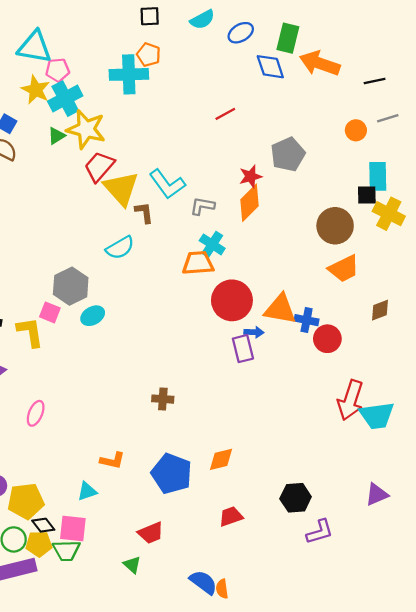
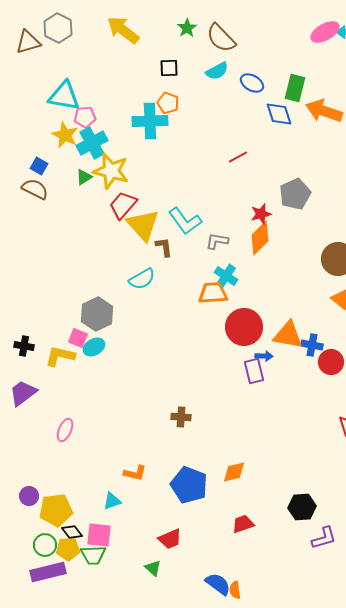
blue ellipse: (241, 33) -> (252, 83), turned 60
cyan ellipse: (93, 316) -> (94, 347), moved
yellow L-shape: (30, 332) -> (60, 356), turned -68

